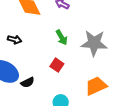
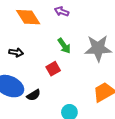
red square: (57, 65) -> (53, 69), moved, turned 32

